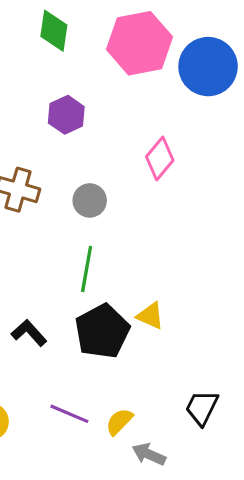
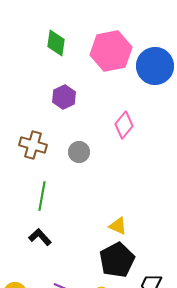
green line: (87, 269) -> (42, 196), moved
black pentagon: (102, 331) -> (117, 260), moved

